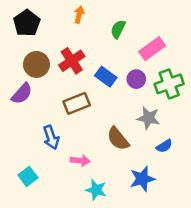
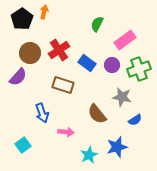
orange arrow: (79, 15) -> (44, 12), moved
brown rectangle: (77, 103) -> (63, 85), turned 40
cyan star: (96, 190) -> (89, 155), moved, turned 30

